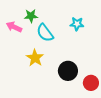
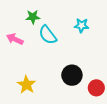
pink arrow: (14, 27) -> (15, 39), moved
yellow star: (35, 58) -> (26, 85), moved

